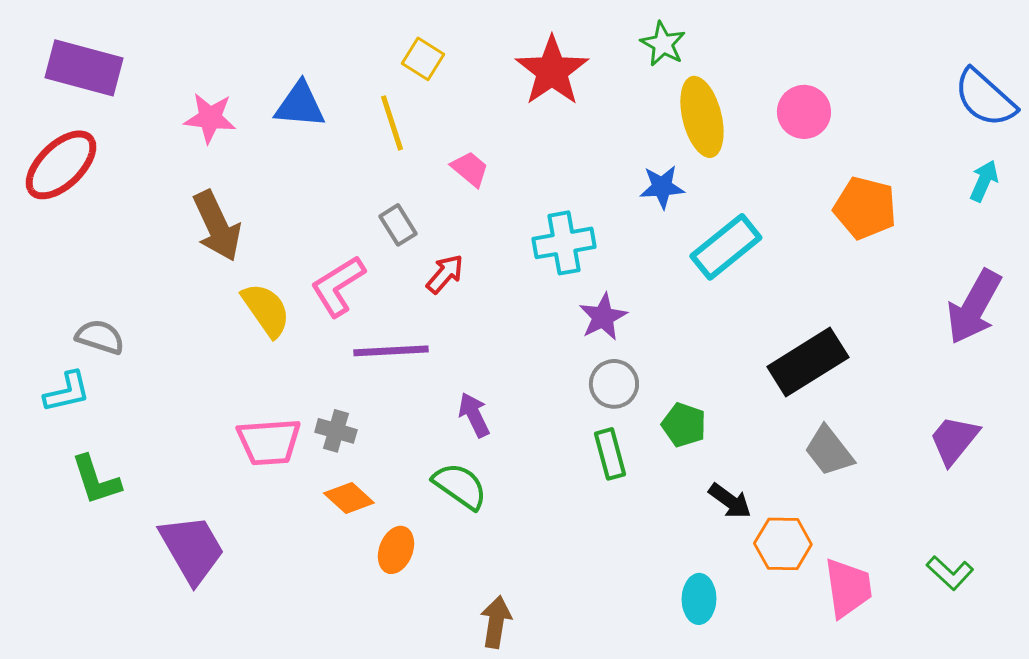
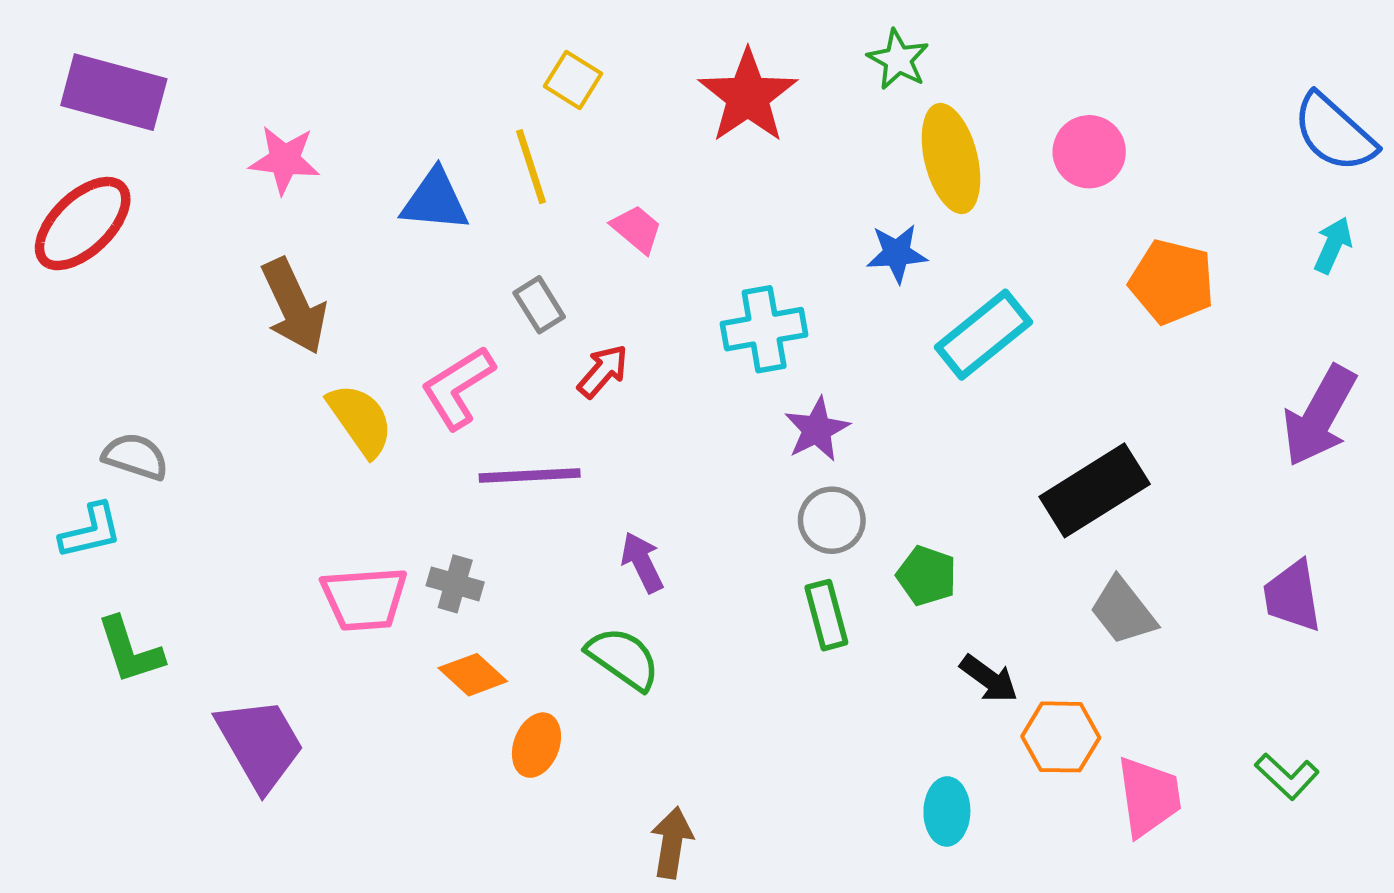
blue triangle: (300, 105) -> (435, 201), moved
purple trapezoid: (954, 440) -> (1292, 596), turned -48

